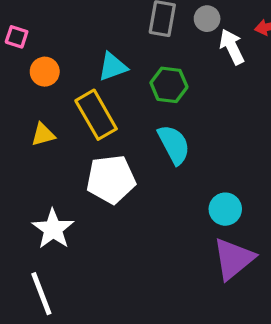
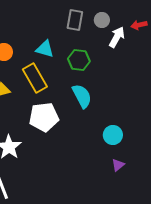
white arrow: (232, 47) -> (117, 37), turned 55
cyan triangle: (113, 67) -> (45, 49), turned 36
purple triangle: (234, 259) -> (118, 165), size x0.5

